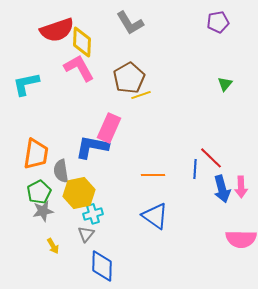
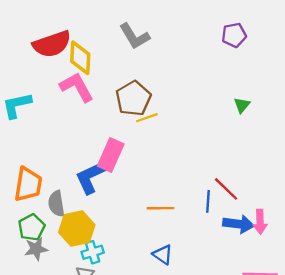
blue L-shape: (92, 147) -> (91, 176), turned -36
blue arrow: (222, 189) -> (239, 224), turned -68
blue triangle: (155, 216) -> (163, 255), size x0.7

